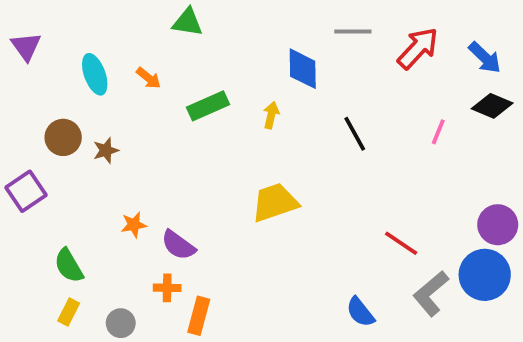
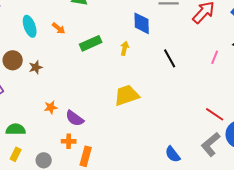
red line: (401, 243) -> (215, 114), moved
green semicircle: (69, 266) -> (16, 129), turned 120

